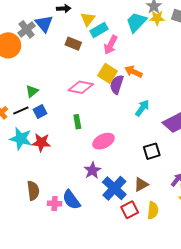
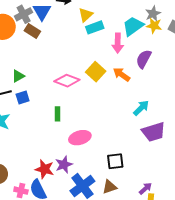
brown rectangle: (73, 44) -> (32, 31), moved
pink arrow: (111, 45) -> (118, 43), moved, turned -36
purple semicircle: (117, 84) -> (144, 59), moved
cyan arrow: (142, 108) -> (141, 108), moved
red star: (41, 143) -> (45, 169), moved
black square: (152, 151) -> (115, 161), moved

